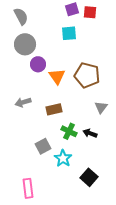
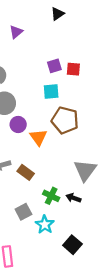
brown pentagon: (87, 75) -> (65, 120), moved
gray triangle: (101, 107) -> (85, 170), size x1.6
brown rectangle: (54, 109) -> (26, 172), moved, turned 49

